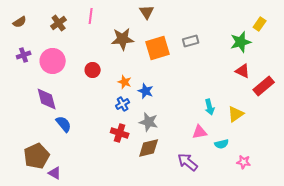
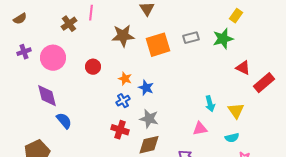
brown cross: (59, 23) -> (69, 24), moved
yellow rectangle: (260, 24) -> (236, 16), moved
green star: (241, 42) -> (223, 39), moved
yellow triangle: (236, 114) -> (236, 111), turned -30
cyan semicircle: (222, 144) -> (232, 138), moved

